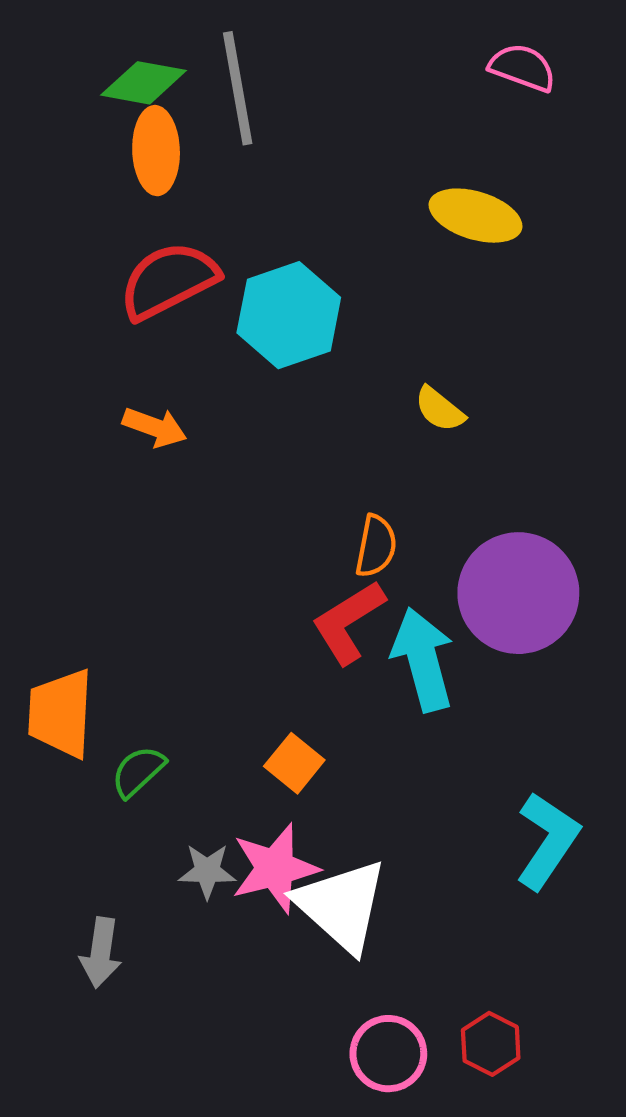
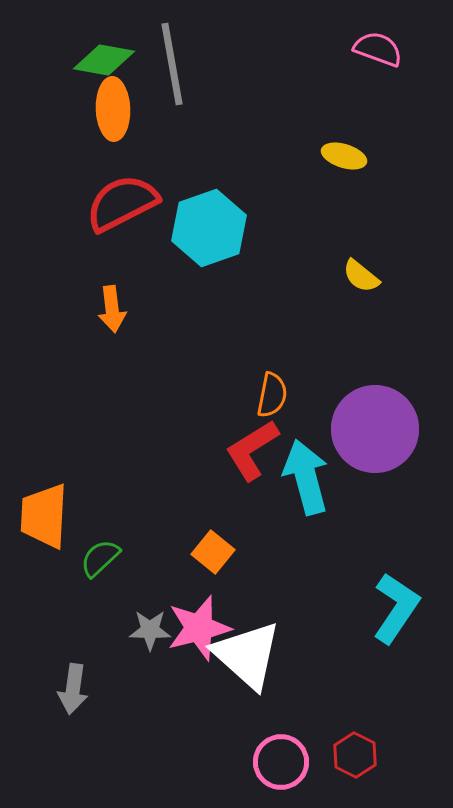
yellow ellipse: (475, 216) -> (344, 156), size x0.7
yellow semicircle: (440, 409) -> (361, 276), moved
orange arrow: (155, 427) -> (112, 309), turned 63

